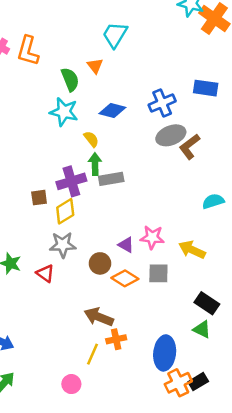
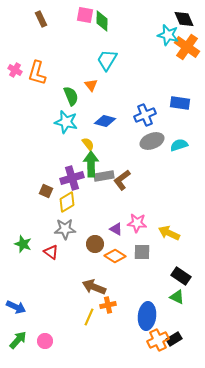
brown L-shape: (189, 147) -> (122, 180), moved
green arrow: (95, 164) -> (91, 164), size x1.4
brown square: (39, 198) -> (46, 191), turned 32
cyan semicircle: (213, 201) -> (179, 145), moved
pink circle: (71, 384) -> (45, 341), moved

